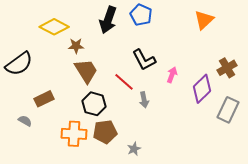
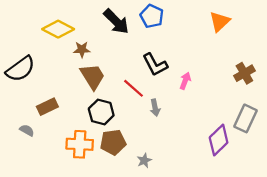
black arrow: (108, 20) -> (116, 22), turned -64
purple diamond: (202, 89) -> (219, 140), moved

